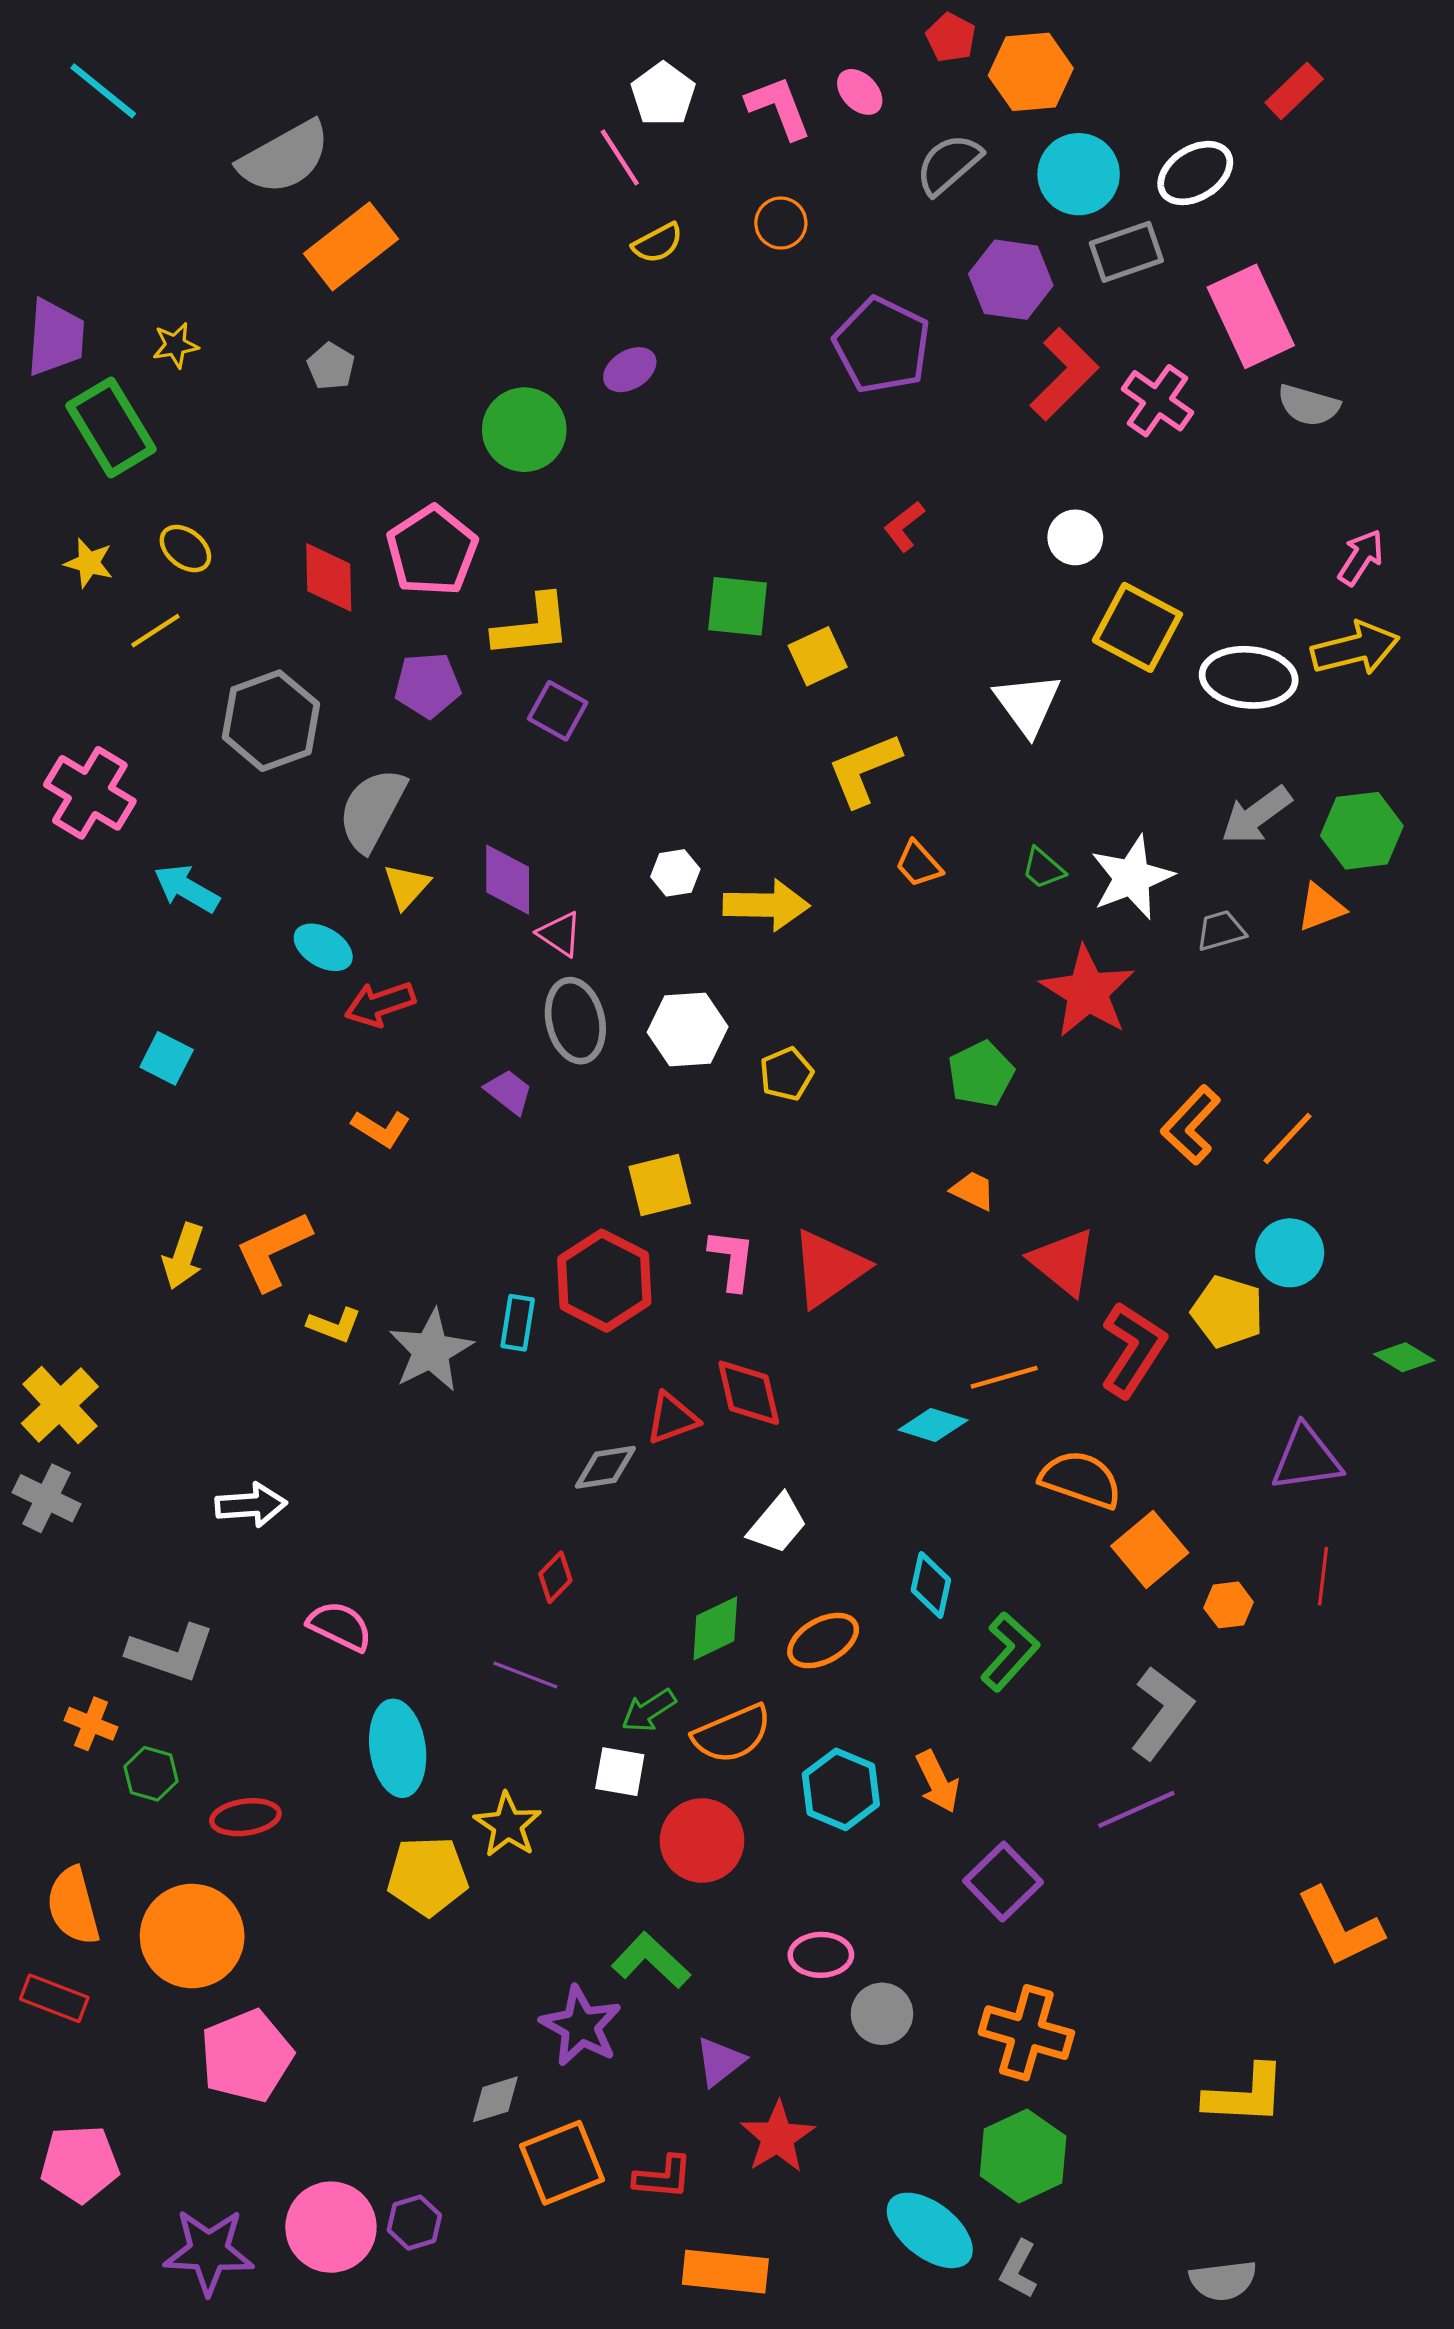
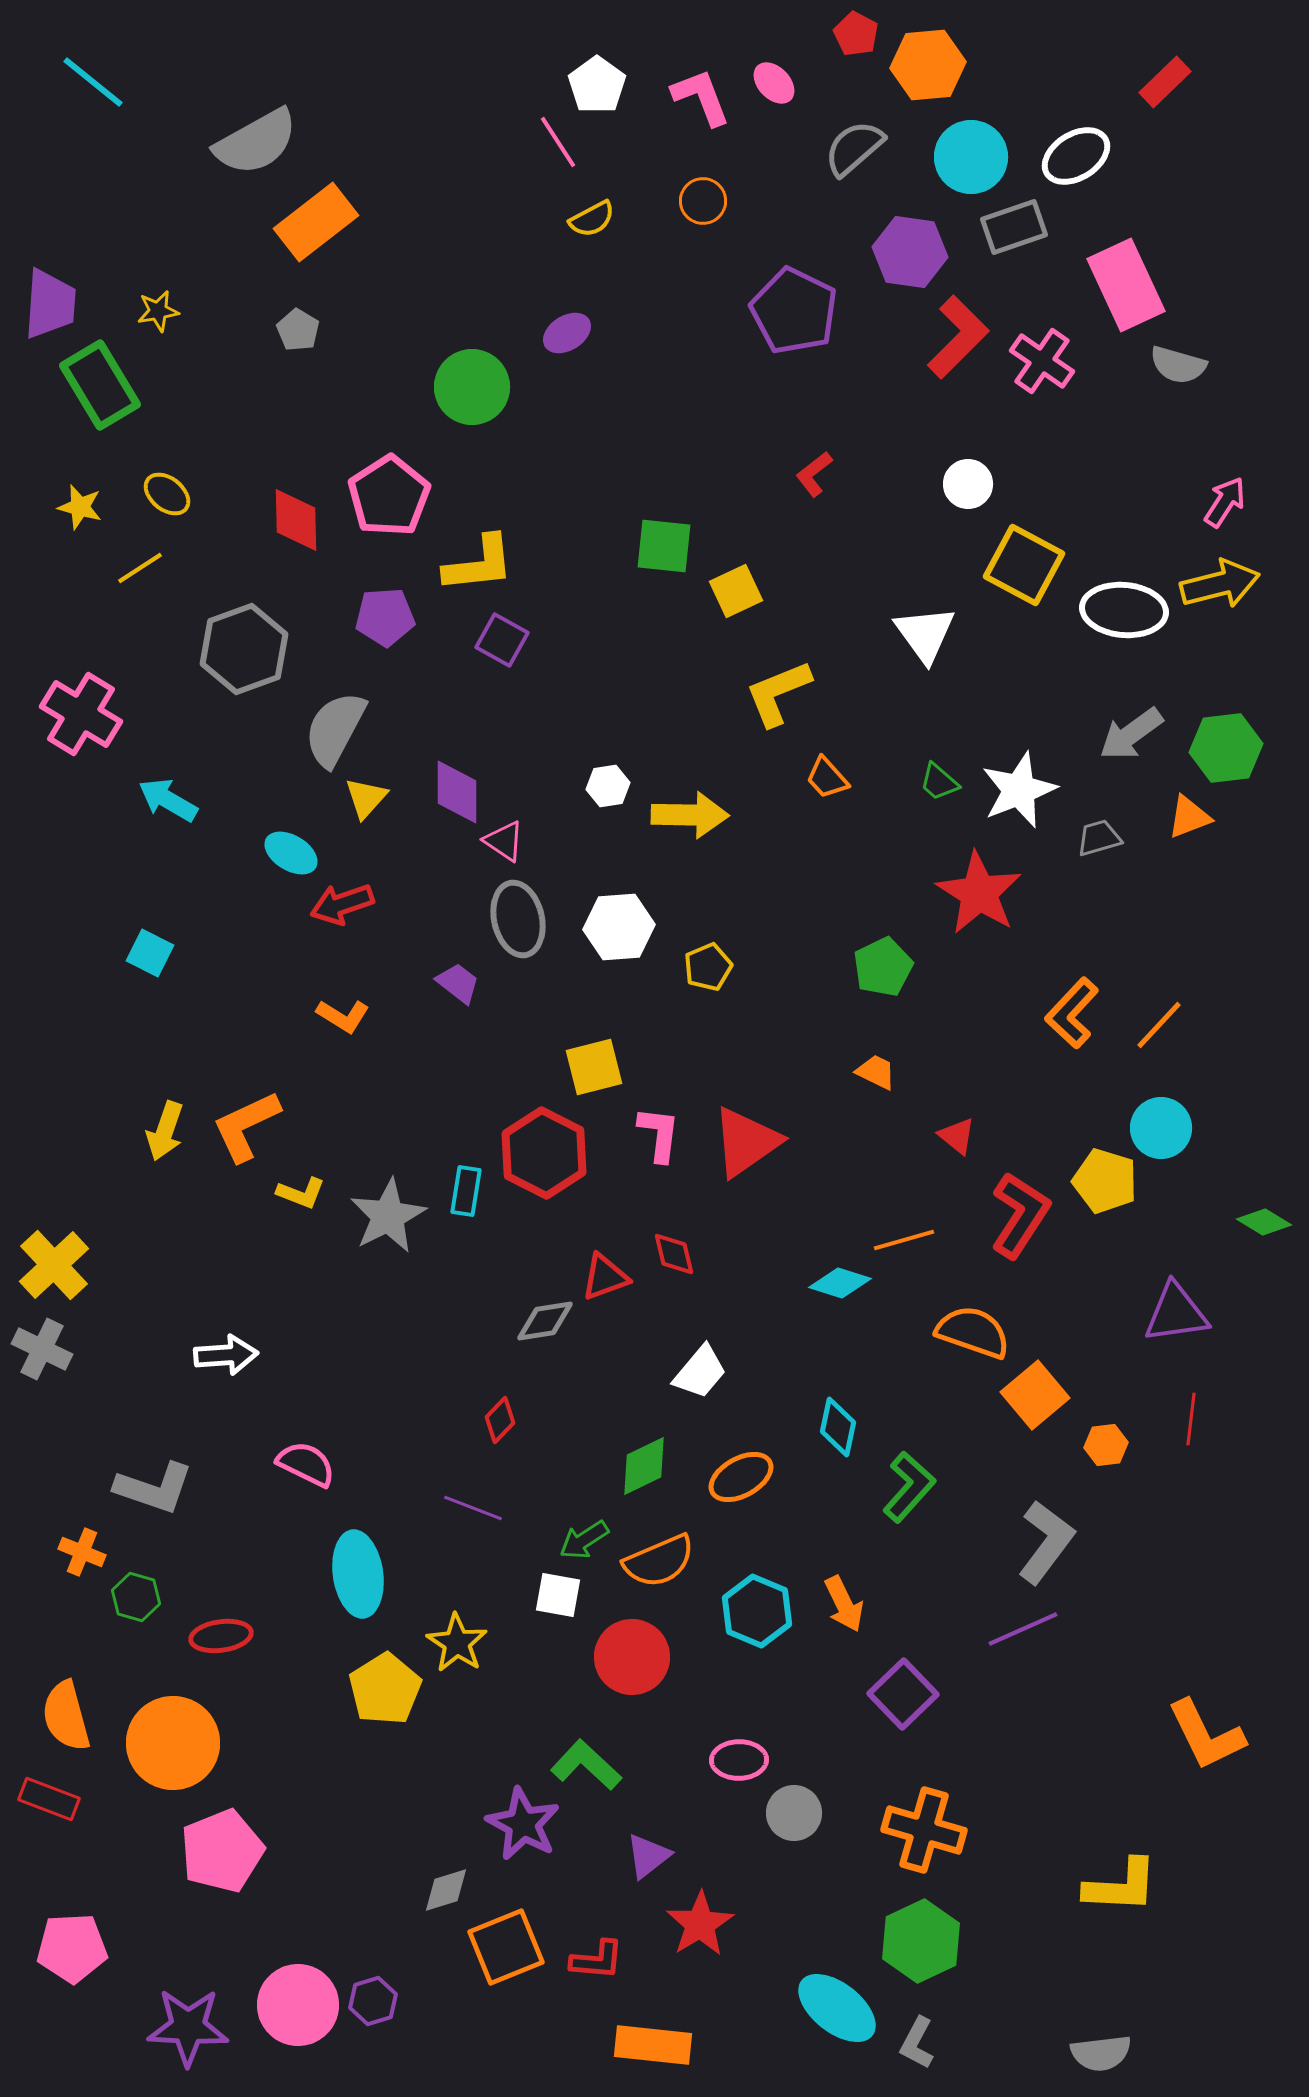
red triangle: (1063, 1262) -> (957, 1136), size x0.6
red diamond: (749, 1393) -> (674, 1254), size x0.7
yellow pentagon: (428, 1876) -> (385, 1689), turned -30

